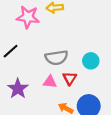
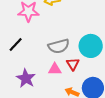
cyan circle: (91, 61) -> (91, 46), size x1.5

